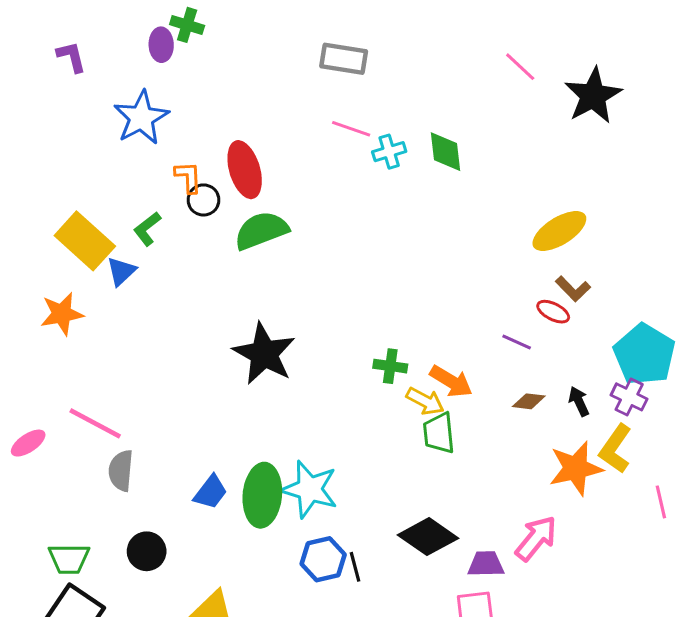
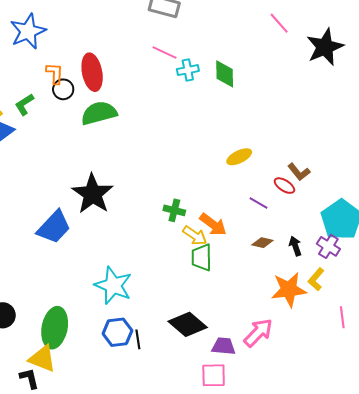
yellow ellipse: (559, 231) -> (239, 157), moved, size x0.7
yellow L-shape: (615, 449) -> (316, 279), size x0.7
blue trapezoid: (211, 492) -> (54, 227), moved, size x1.5
green ellipse: (262, 495) -> (55, 328), moved

